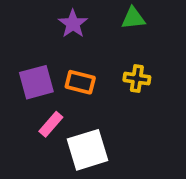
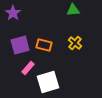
purple star: (73, 24) -> (13, 13), moved
yellow cross: (137, 79) -> (75, 43), turned 32

